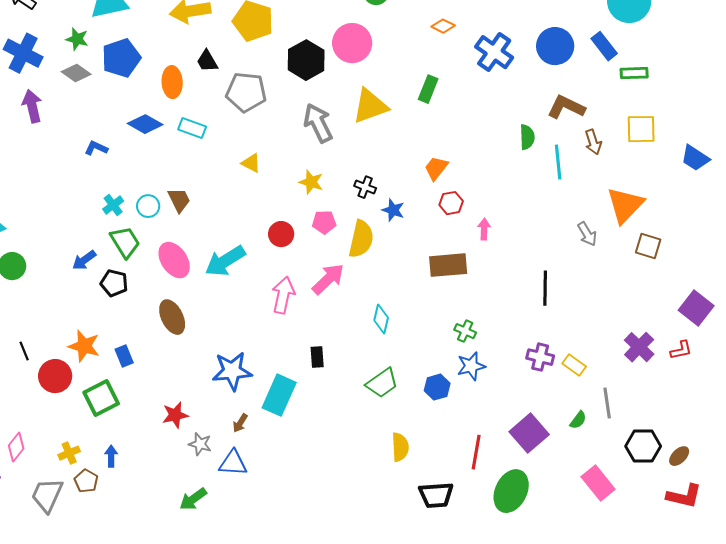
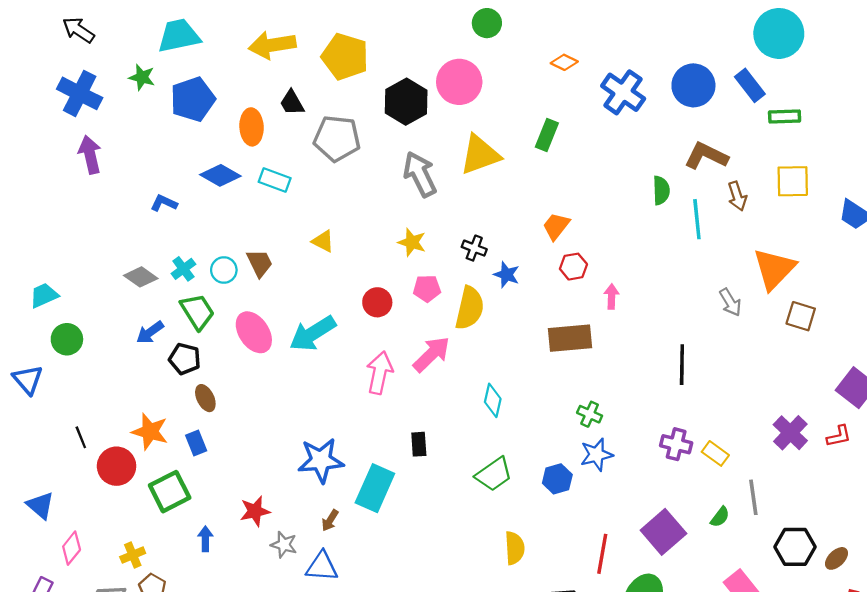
gray diamond: (76, 73) -> (141, 277), moved
yellow triangle: (251, 163) -> (323, 241), moved
brown ellipse: (172, 317) -> (205, 398), moved, size x0.7
blue arrow: (111, 456) -> (205, 539), moved

